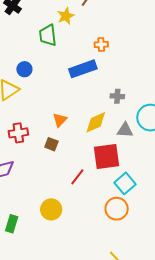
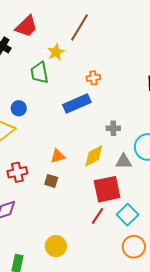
orange triangle: (60, 120) -> (58, 156), turned 35
red line: (77, 177) -> (97, 216), moved
orange circle: (117, 209) -> (134, 247), moved

